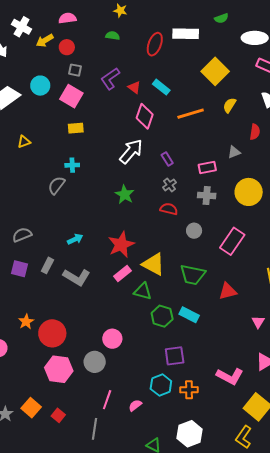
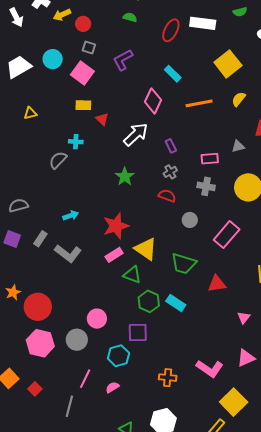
red triangle: (134, 87) -> (102, 119), moved
purple square: (175, 356) -> (138, 333), moved
cyan hexagon: (161, 385) -> (118, 356), moved

